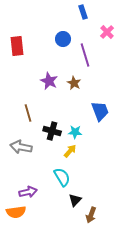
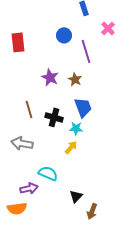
blue trapezoid: (100, 111) -> (83, 107), moved
black cross: (52, 131) -> (54, 117), moved
cyan semicircle: (62, 177) -> (48, 173), moved, turned -36

